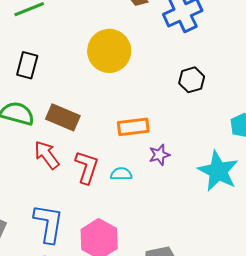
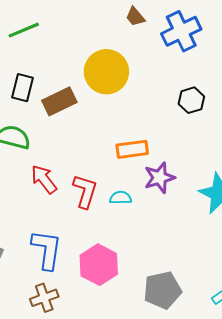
brown rectangle: (63, 117) -> (59, 101), moved, turned -48
purple star: (159, 155) -> (159, 178), size x1.4

